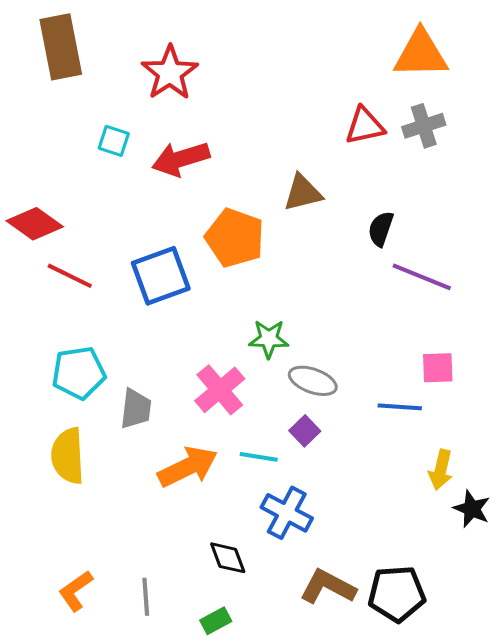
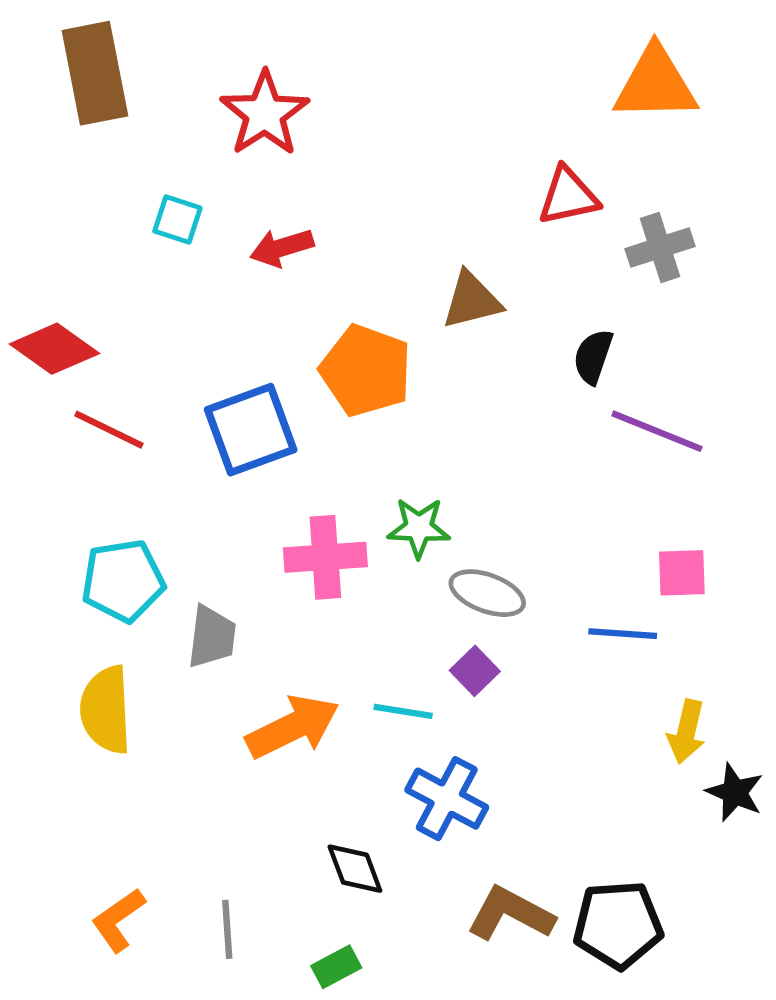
gray cross: (424, 126) -> (660, 248), moved
red arrow: (181, 159) -> (282, 248), size x0.7
pink cross: (220, 390) -> (325, 557), moved, turned 36

